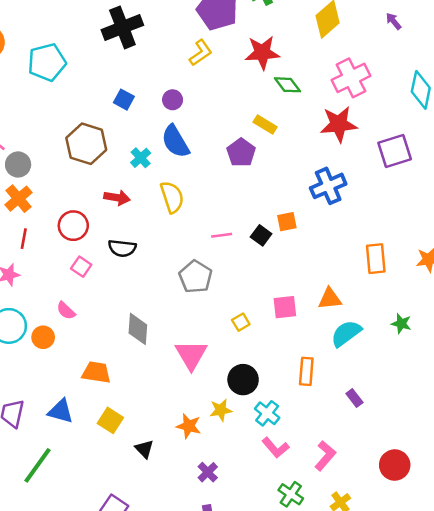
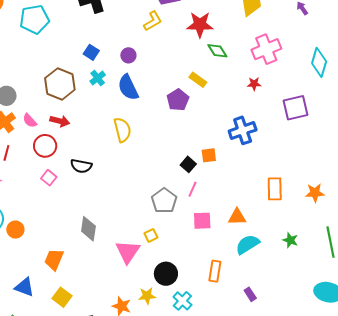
red star: (339, 124) -> (254, 84), size x0.5
cyan cross: (141, 158) -> (98, 78), moved
red arrow: (117, 198) -> (60, 121), moved
pink line: (222, 235) -> (193, 189), moved, turned -63
gray pentagon: (196, 277) -> (164, 201), moved
pink semicircle: (66, 311) -> (30, 121), moved
yellow square: (241, 322) -> (151, 235), moved
orange trapezoid: (96, 372) -> (54, 260), turned -80

